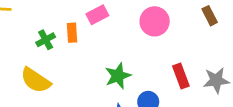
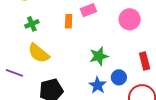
green cross: (46, 40) -> (32, 24), moved

